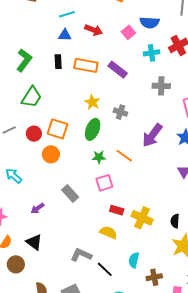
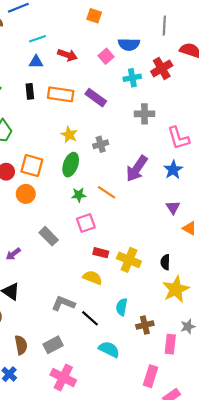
gray cross: (120, 112) -> (101, 144), turned -32

